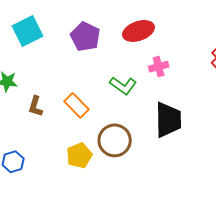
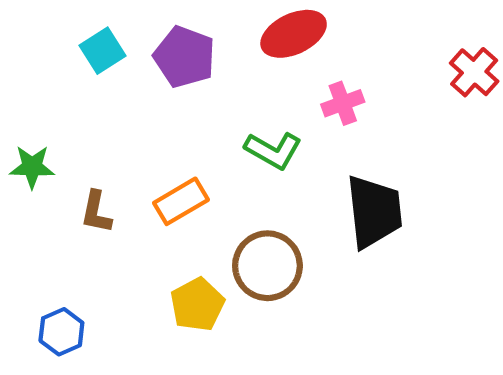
cyan square: (27, 31) -> (103, 51), moved, size x0.7
orange rectangle: (77, 105) -> (181, 201), turned -70

